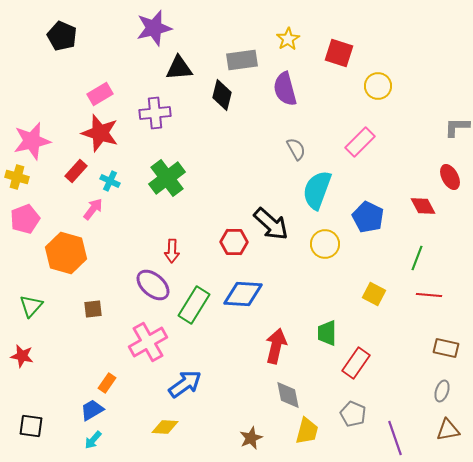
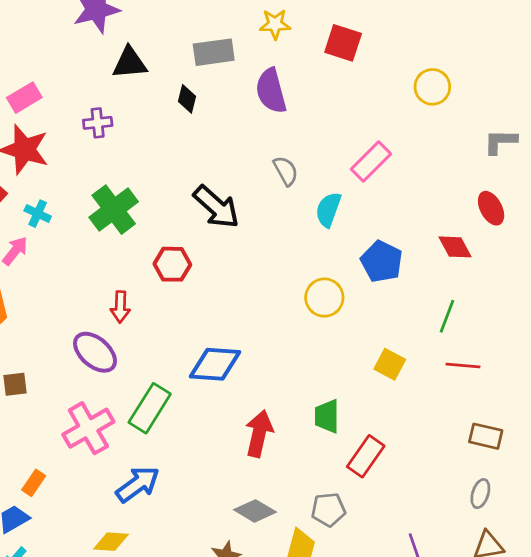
yellow star: (288, 39) -> (275, 24), turned 30
yellow circle: (378, 86) -> (432, 87), moved
black diamond: (222, 95) -> (187, 99), size x0.7
purple cross: (155, 113) -> (98, 123), size x0.7
cyan semicircle: (317, 190) -> (328, 210), moved, size x0.7
black arrow: (271, 224) -> (216, 207), moved
red hexagon: (234, 242) -> (172, 264), moved
green rectangle: (194, 305) -> (150, 408), moved
gray diamond: (288, 395) -> (255, 511), moved, turned -48
gray pentagon: (353, 414) -> (328, 510), moved, turned -30

